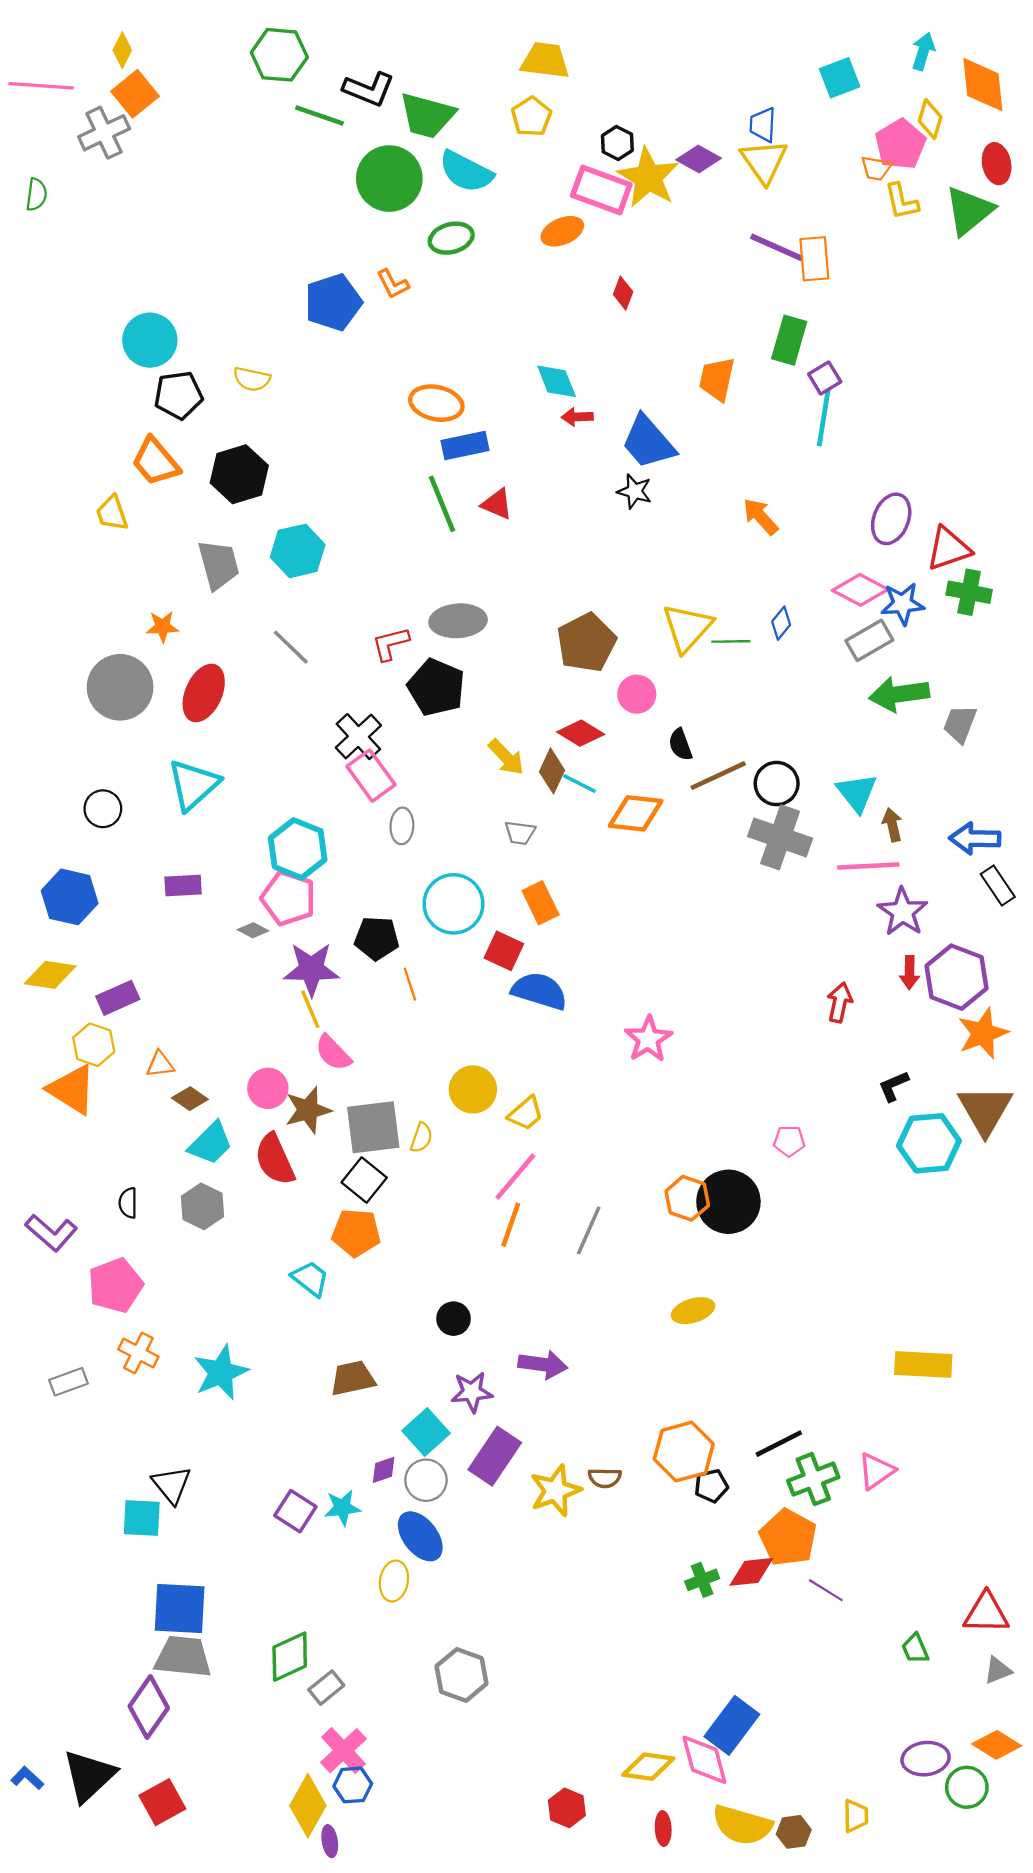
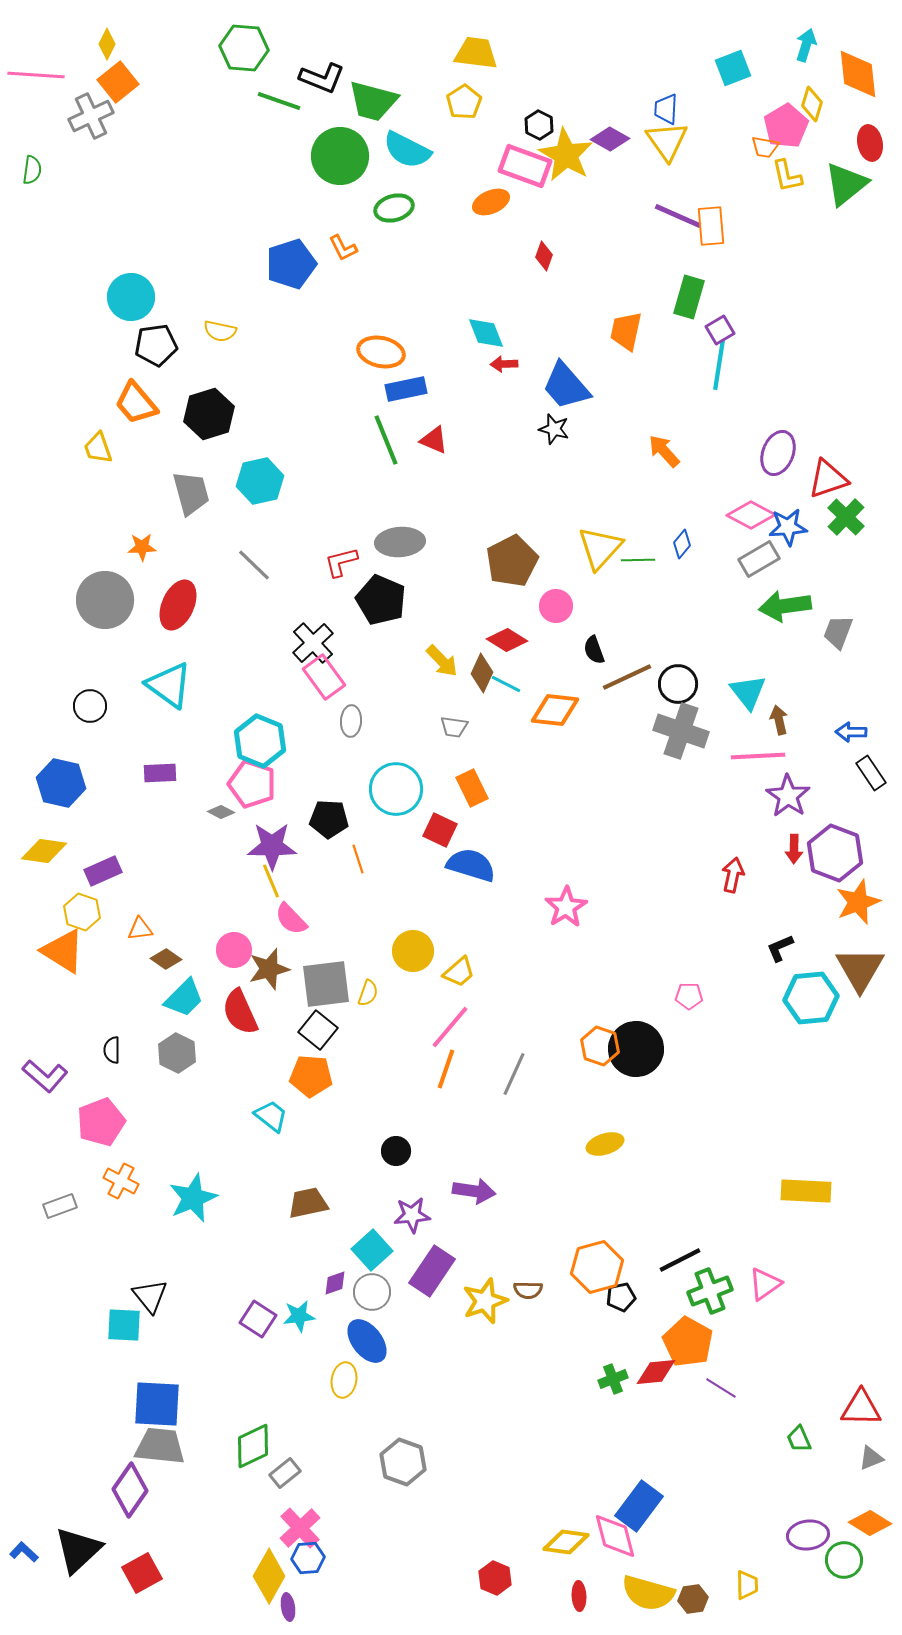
green cross: (969, 592) -> (846, 517), turned 33
cyan triangle: (193, 785) -> (169, 685), turned -42
blue arrow: (975, 839) -> (851, 732), size x0.7

